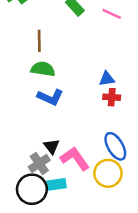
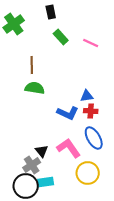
blue L-shape: (50, 97) -> (68, 113), moved
blue ellipse: (115, 146) -> (94, 138), moved
pink L-shape: (75, 159) -> (69, 148), moved

